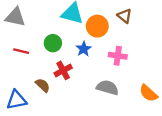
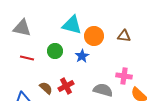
brown triangle: (125, 16) -> (124, 36), moved, turned -32
pink cross: (118, 56) -> (124, 76), moved
red cross: (63, 70) -> (66, 86), moved

